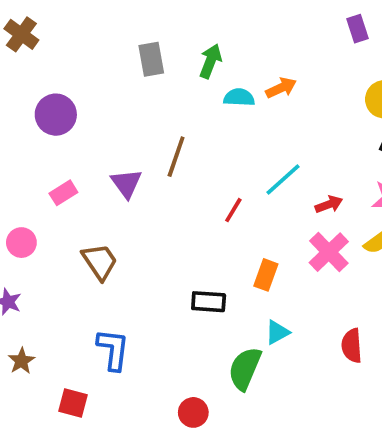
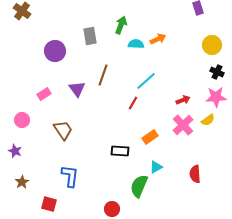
gray rectangle: (151, 59) -> (90, 36), moved
purple circle: (56, 115) -> (55, 51), moved
cyan line: (283, 180) -> (146, 81), moved
orange rectangle: (266, 275) -> (150, 137), turned 35

